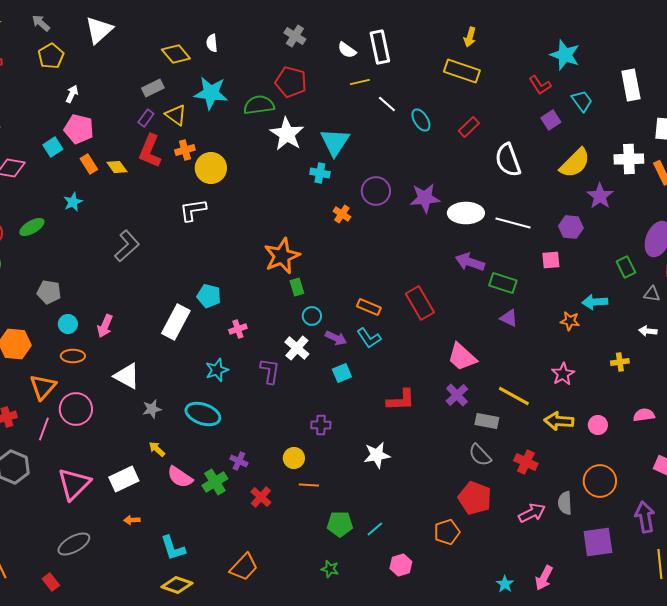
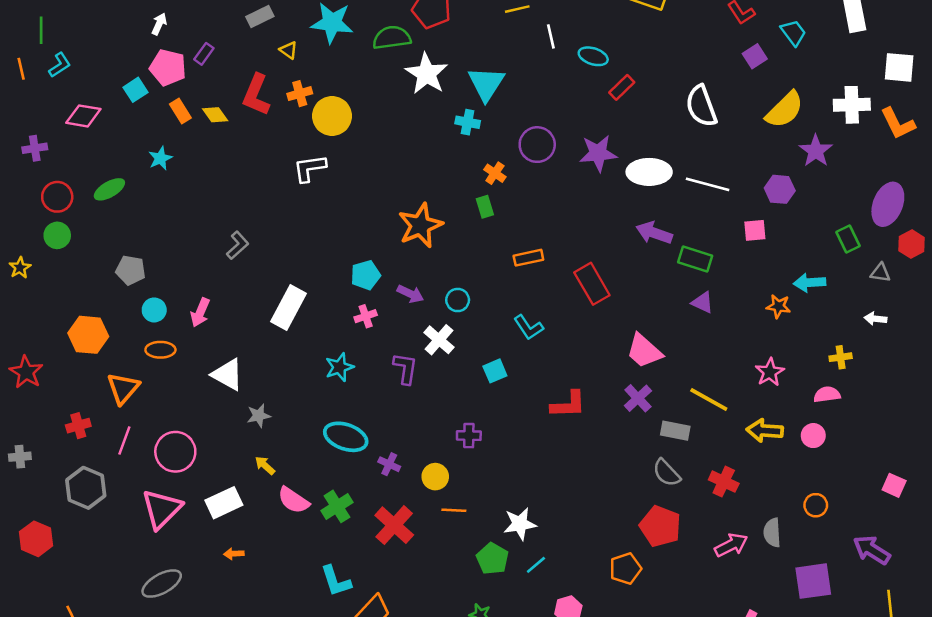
white line: (387, 104) -> (551, 36), turned 36
yellow triangle: (176, 115) -> (288, 50), size x0.7
purple rectangle: (146, 118) -> (204, 54), moved
cyan ellipse: (421, 120) -> (593, 56), turned -40
red rectangle: (469, 127) -> (622, 87), moved
gray L-shape: (127, 246) -> (238, 245), moved, size x0.7
green rectangle: (297, 287) -> (485, 207), moved
cyan pentagon: (209, 296) -> (366, 275), moved, turned -30
orange rectangle: (369, 307) -> (528, 258), moved, turned -35
purple arrow: (336, 338) -> (410, 294), moved
pink circle: (76, 409) -> (175, 452), moved
cyan ellipse: (203, 414) -> (346, 437), moved
pink semicircle: (644, 415) -> (827, 395), moved
white star: (377, 455) -> (520, 524), moved
purple cross: (239, 461) -> (389, 464), moved
orange circle: (600, 481) -> (816, 505), size x0.6
red cross: (261, 497) -> (394, 525), size x1.5
purple arrow: (645, 517) -> (872, 550), turned -48
green pentagon: (340, 524) -> (492, 559), turned 30
cyan L-shape: (173, 548) -> (336, 581), moved

